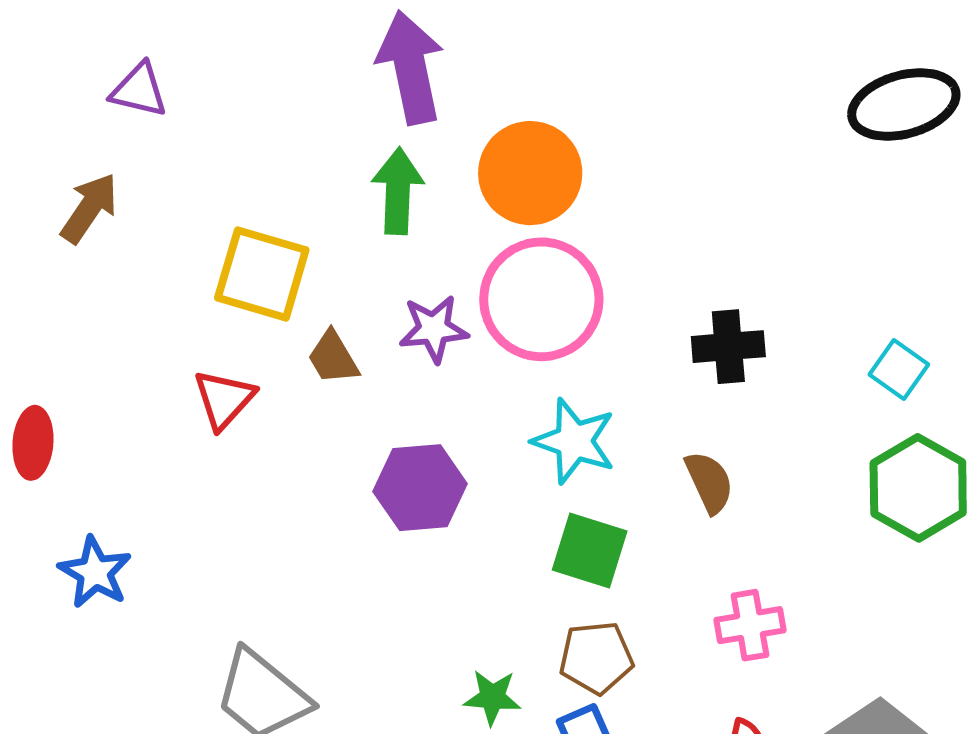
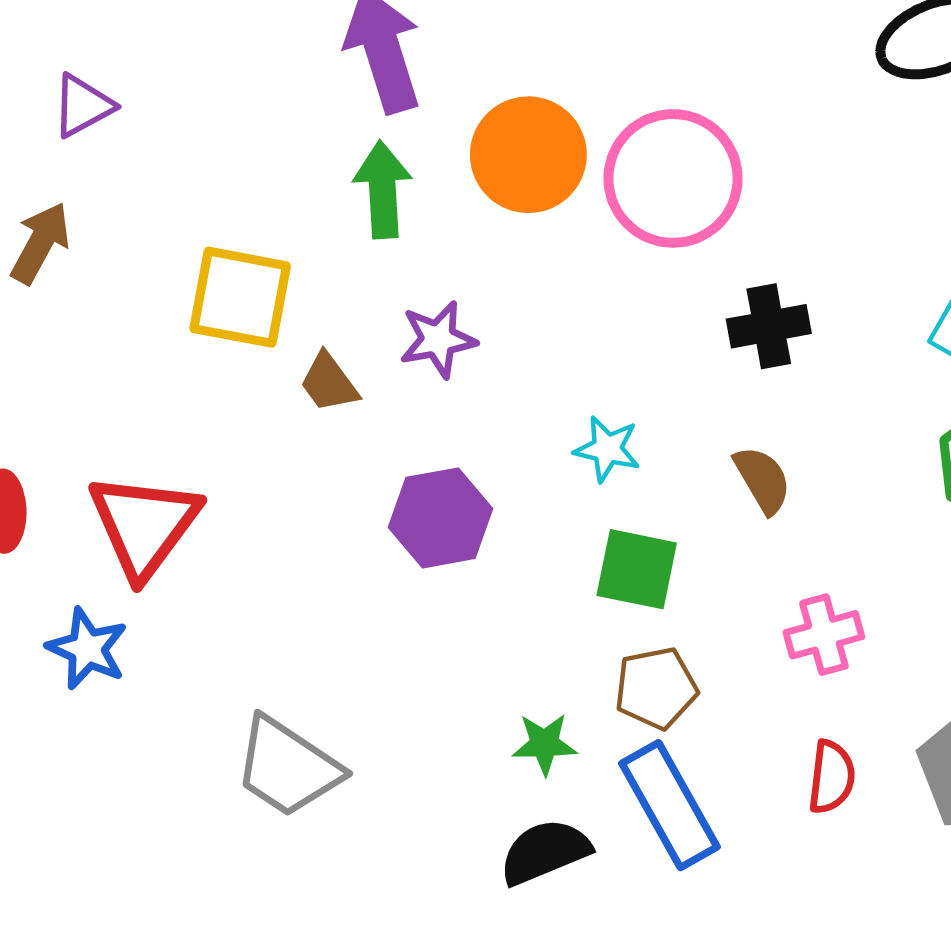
purple triangle: (139, 90) -> (83, 106), turned -36
pink circle: (541, 299) -> (673, 178), moved
red triangle: (224, 399) -> (144, 525), moved, size x1.6
cyan star: (574, 441) -> (607, 449), size x0.7

